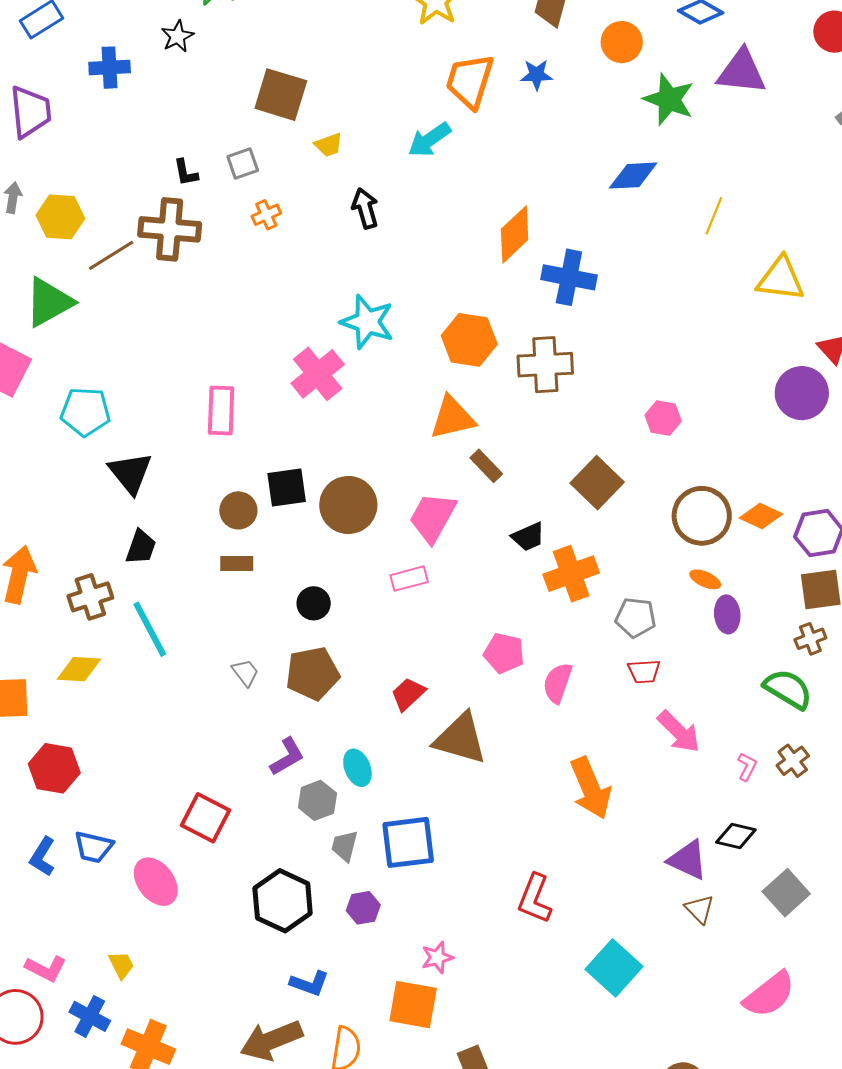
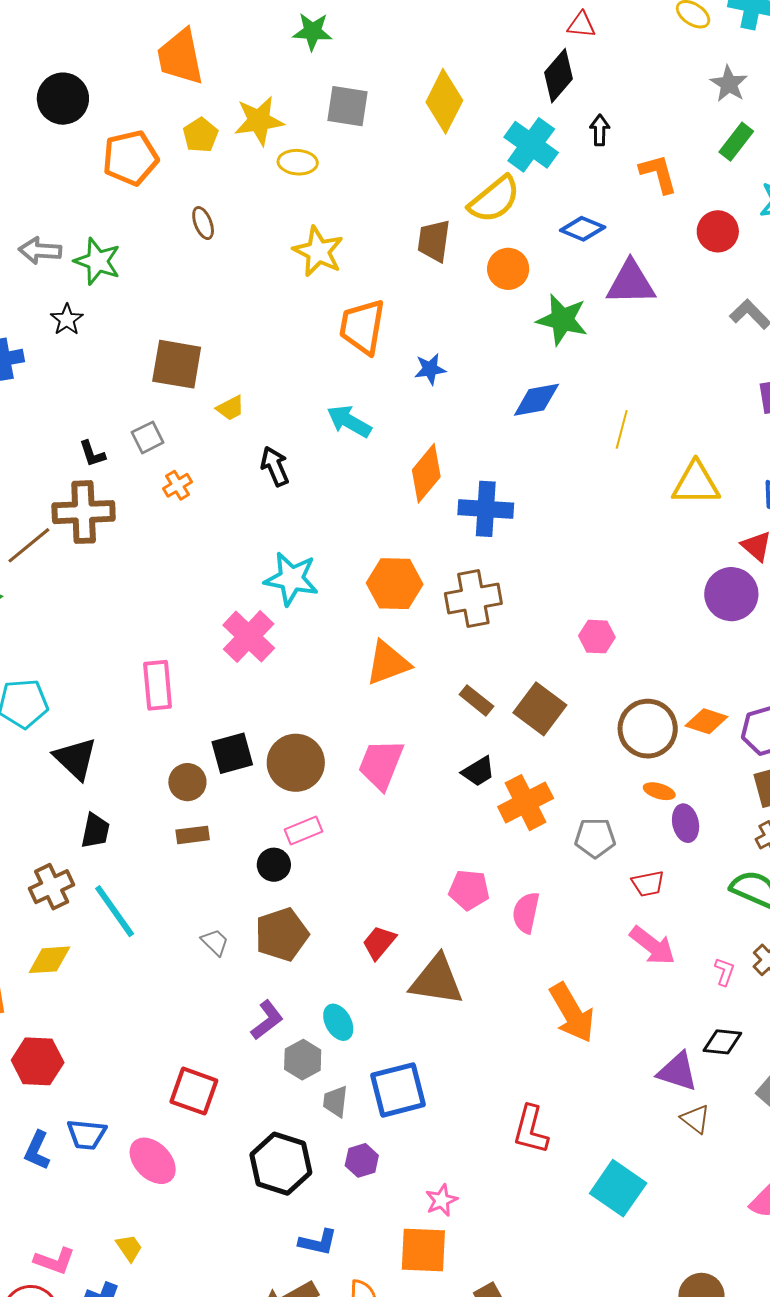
blue star: (537, 75) -> (430, 369), moved
cyan arrow: (429, 140) -> (349, 421), moved, turned 72
brown rectangle: (486, 466) -> (476, 700), moved
pink rectangle: (409, 579) -> (303, 830), moved
red trapezoid: (644, 671) -> (648, 884), moved

